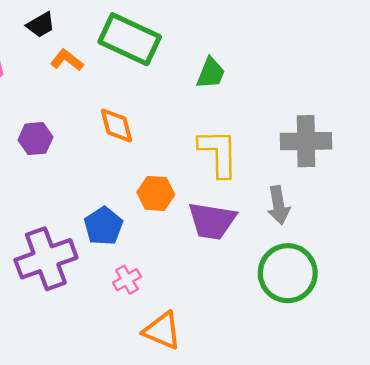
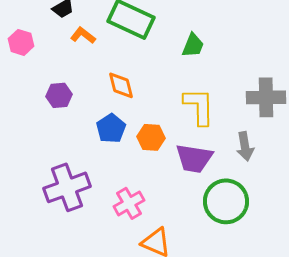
blue pentagon: (103, 226) -> (111, 128), moved
green circle: (288, 273) -> (226, 201), moved
pink cross: (127, 280) -> (129, 203), size x1.4

